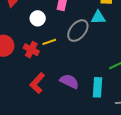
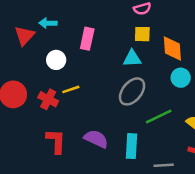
gray ellipse: (78, 31) -> (132, 91), moved
red L-shape: (37, 83) -> (56, 141), turned 140

